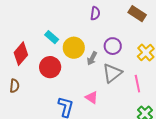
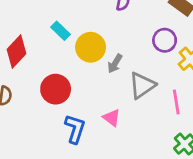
purple circle: (113, 46) -> (165, 40), moved
red circle: (50, 67) -> (56, 89), moved

